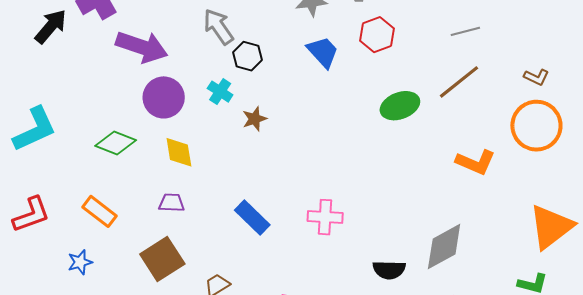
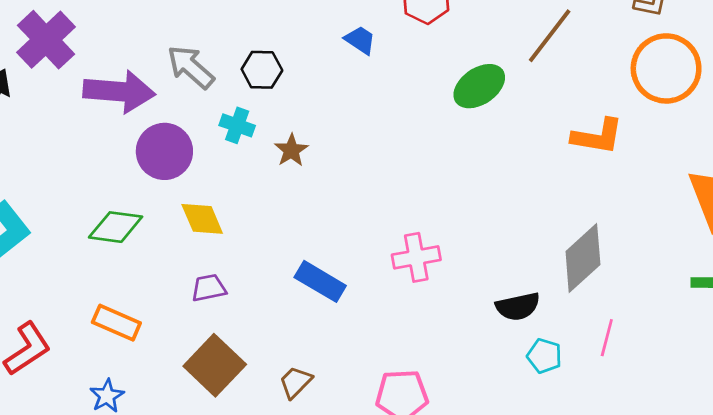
gray arrow: (218, 27) -> (191, 67), moved
blue trapezoid: (323, 52) -> (360, 40), size x0.7

